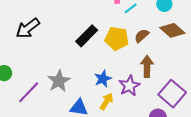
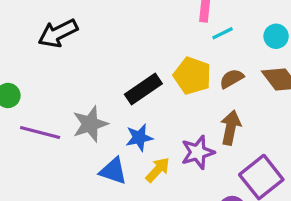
black rectangle: (87, 36) -> (143, 89), moved
blue star: (103, 79) -> (139, 138), moved
purple line: (29, 92) -> (40, 132), turned 50

